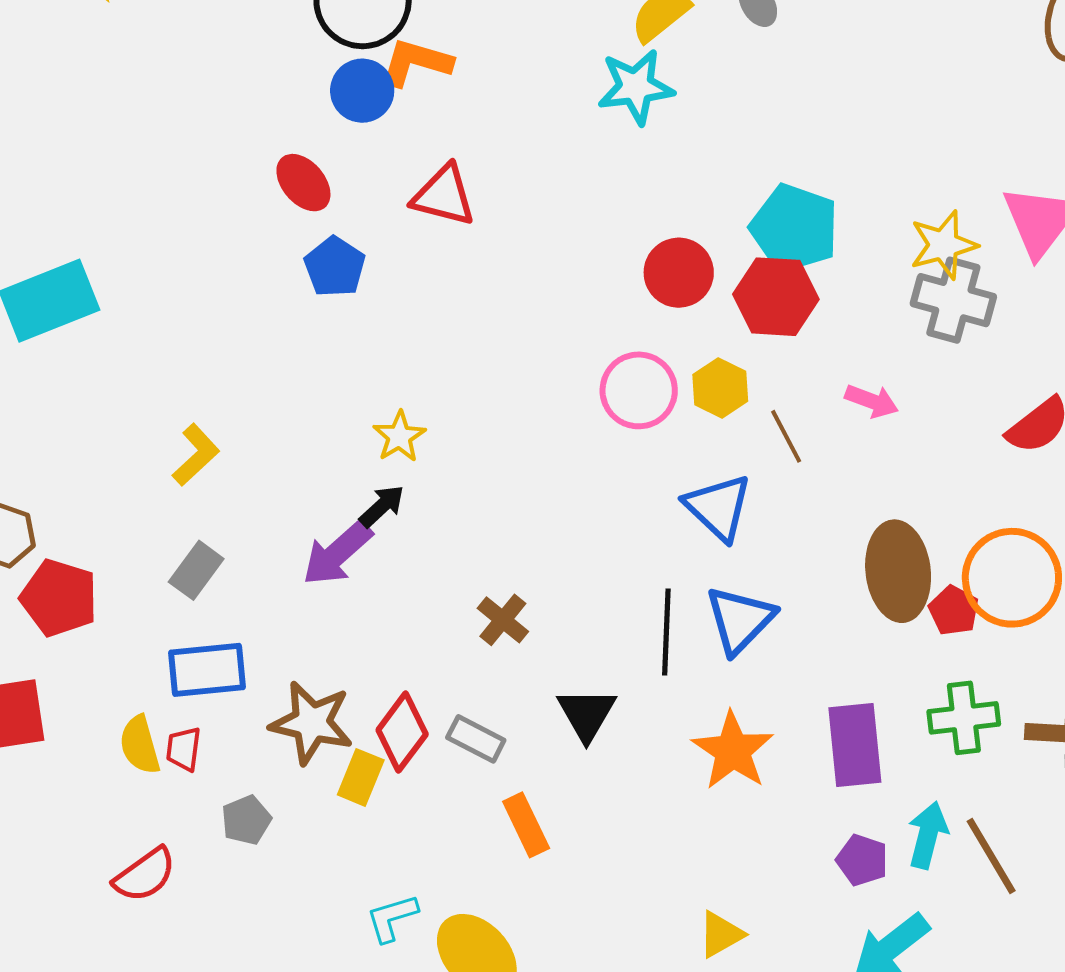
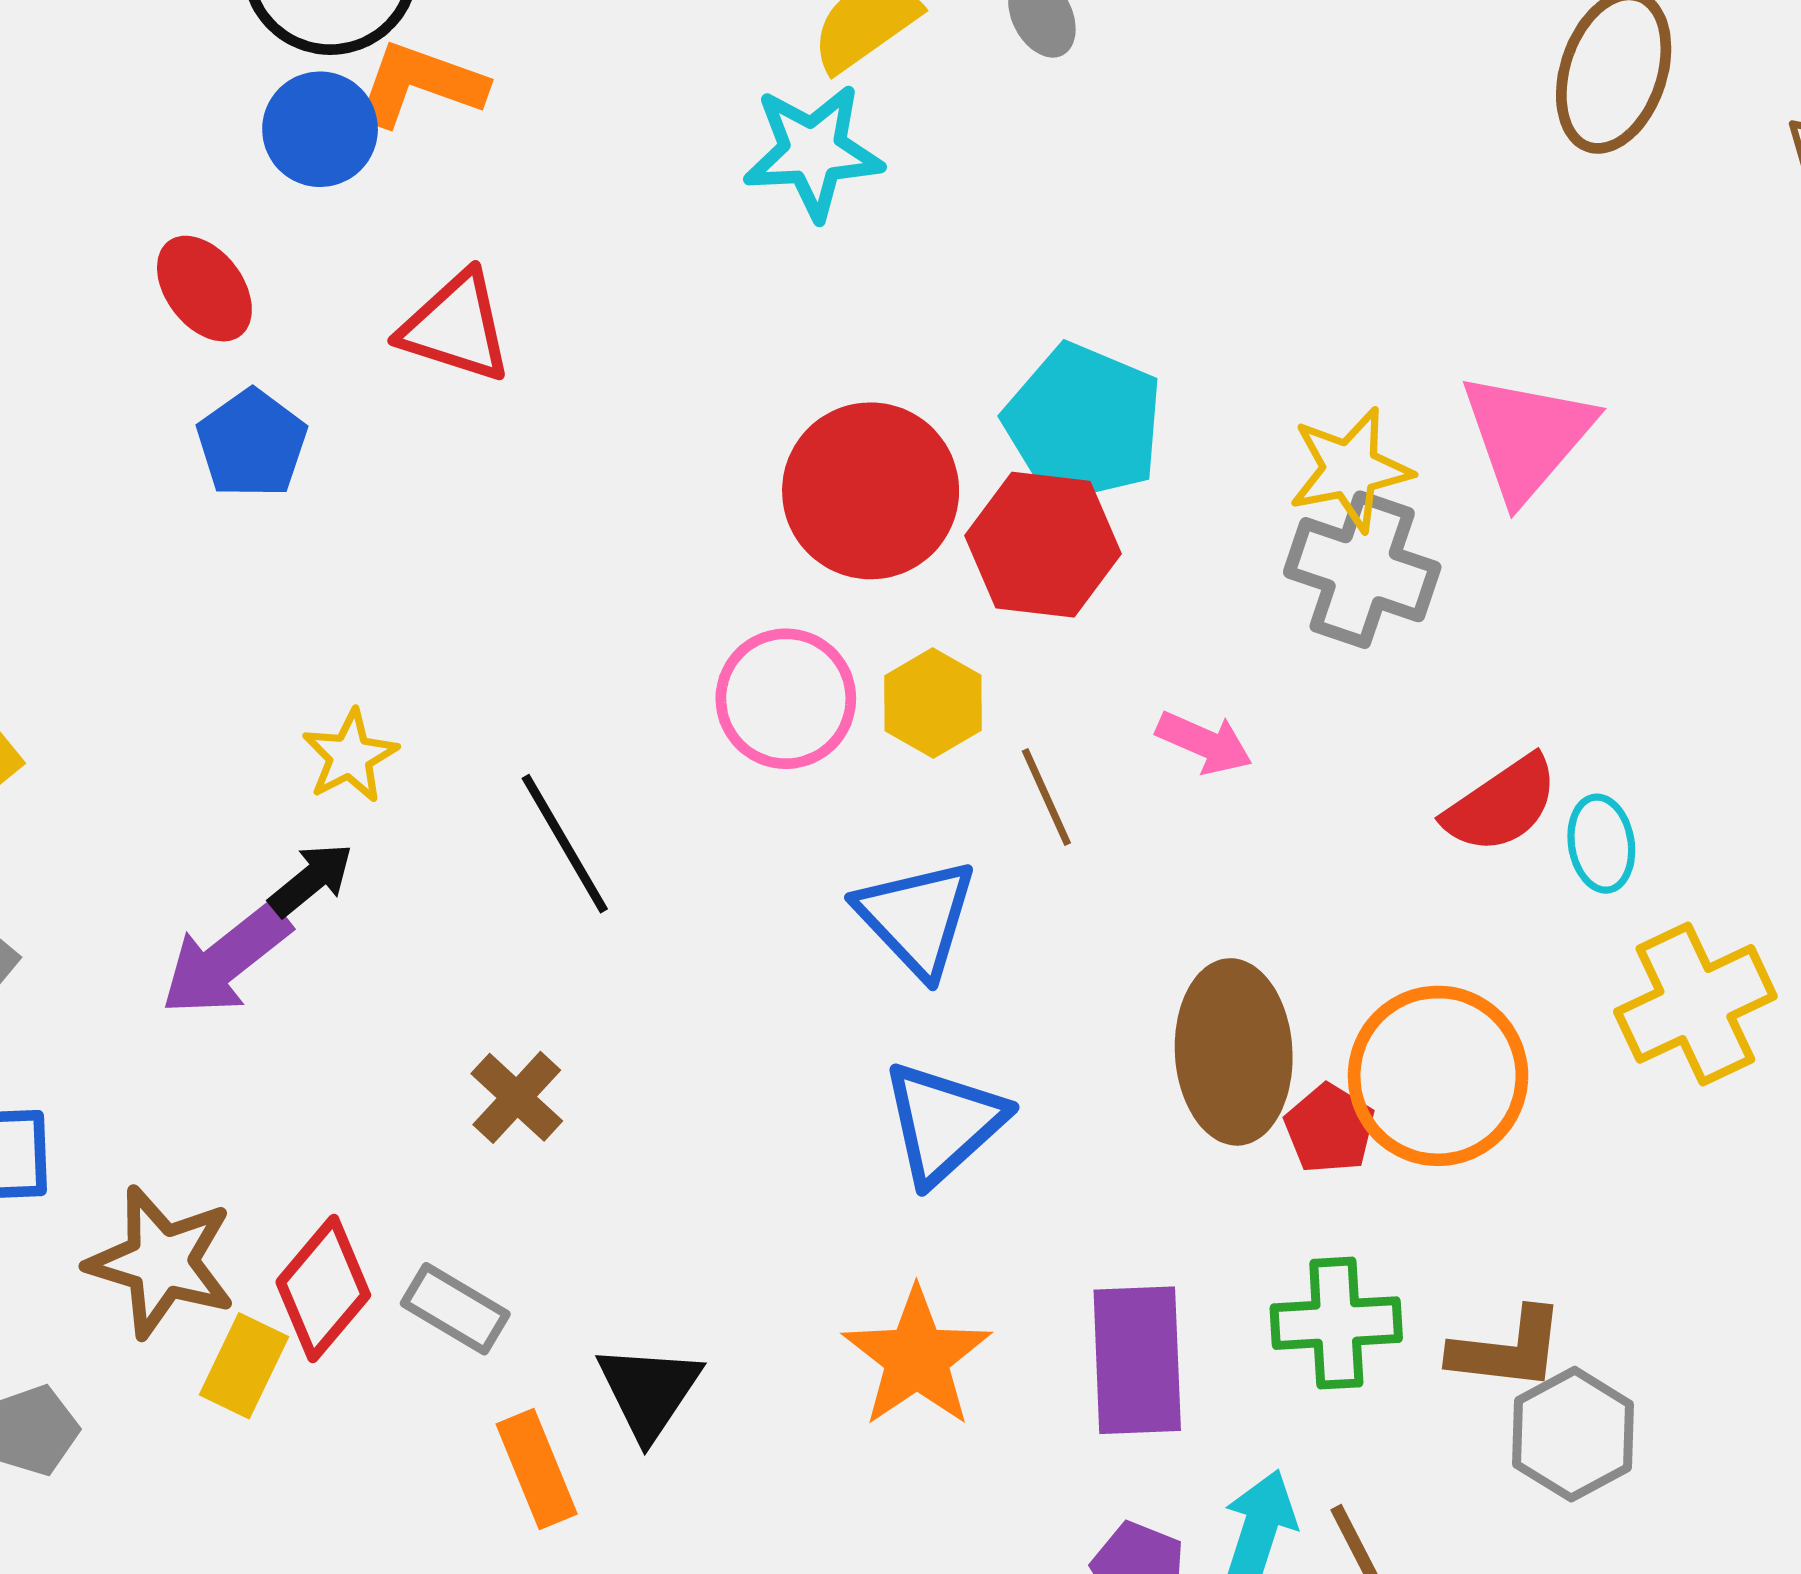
red circle: (679, 273) -> (871, 491), size x1.4
black line: (666, 632) -> (565, 844), moved, turned -36
black triangle: (587, 714) -> (649, 1391), moved

